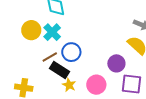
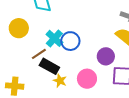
cyan cross: (52, 32) -> (54, 38), moved
blue circle: (71, 52) -> (70, 41), moved

